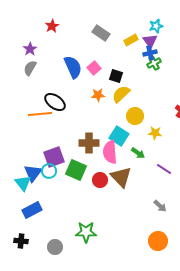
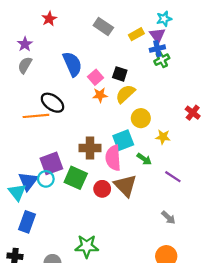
pink square: (94, 68) -> (96, 77), moved
cyan square: (119, 136) -> (123, 140), turned 36
blue rectangle: (32, 210) -> (27, 222), turned -42

